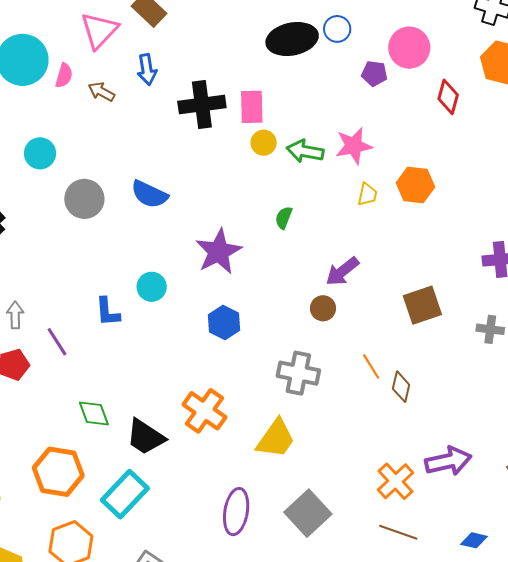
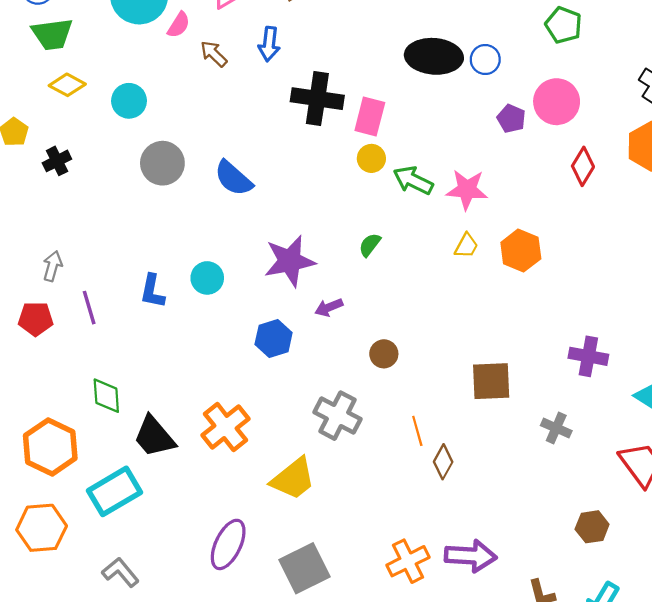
purple arrow: (342, 271) -> (329, 307), moved, size x0.7

